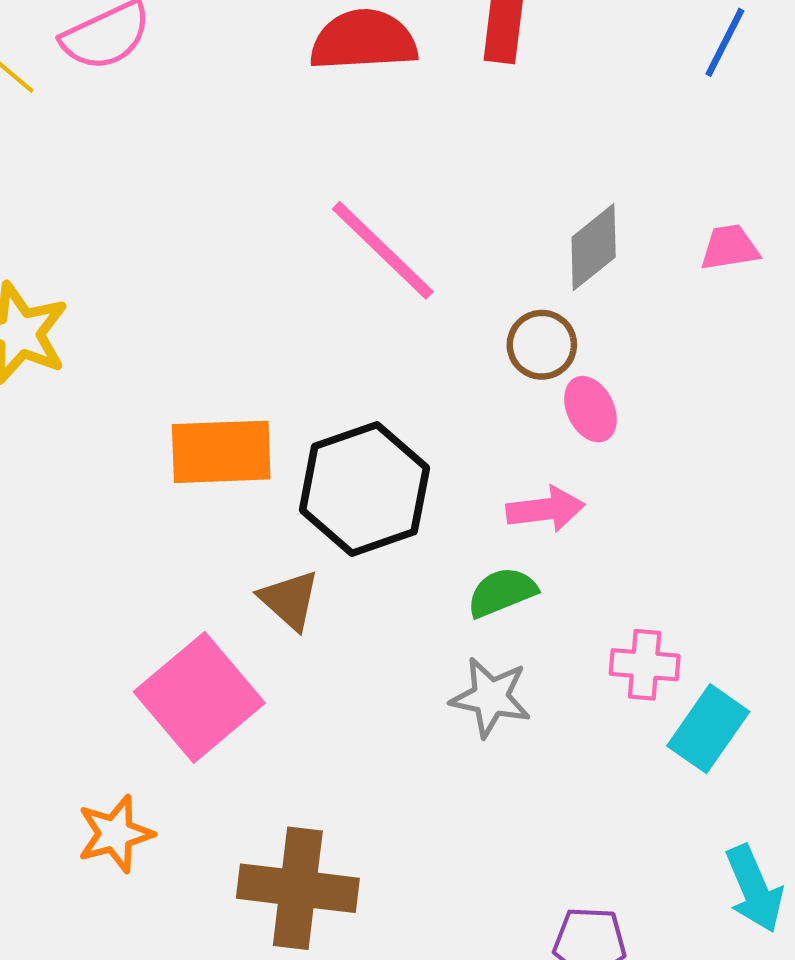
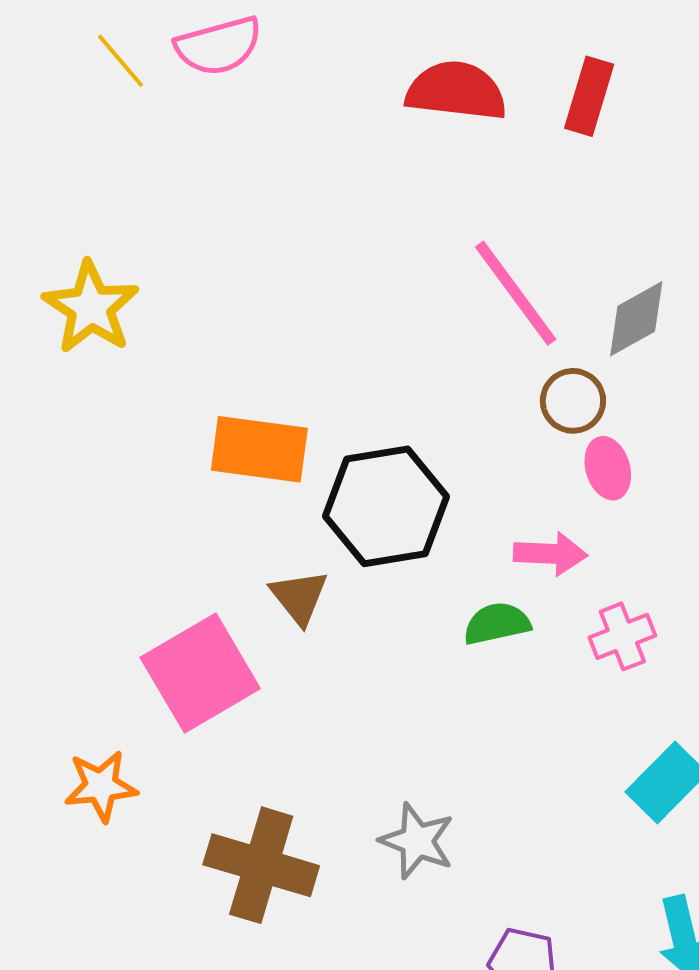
pink line: (383, 250) -> (516, 293), moved
pink cross: (645, 665) -> (622, 636), moved, turned -36
gray star: (491, 697) -> (417, 841), moved

